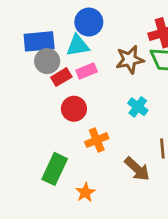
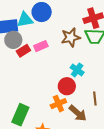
cyan triangle: (78, 45) -> (25, 20), moved
red circle: (74, 109) -> (67, 86), moved
orange cross: (97, 140) -> (58, 104), moved

